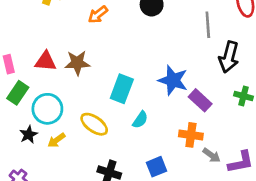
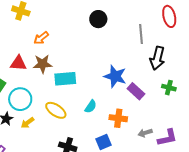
orange arrow: (98, 14) -> (41, 38), moved
cyan rectangle: (122, 89) -> (65, 79), moved, turned 65
orange cross: (191, 135) -> (118, 118), moved
gray arrow: (211, 155) -> (145, 133), turned 128

